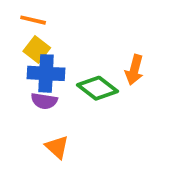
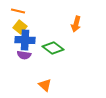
orange arrow: (134, 70) -> (76, 24), moved
orange triangle: (57, 147) -> (45, 85), moved

